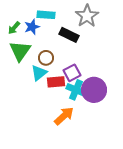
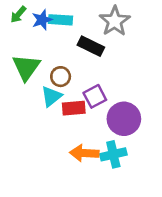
blue star: (32, 27) -> (42, 20), moved
green arrow: (14, 28) -> (18, 15), moved
cyan cross: (76, 90) -> (113, 154), moved, turned -36
orange arrow: (64, 116) -> (84, 153), turned -135

